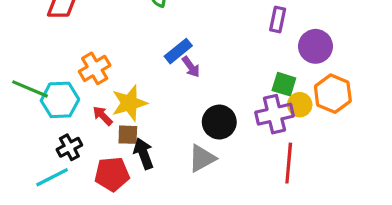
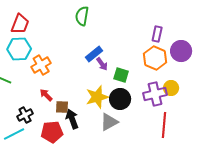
green square: (284, 84) -> (121, 75), moved
orange hexagon: (333, 94) -> (155, 58), moved
cyan hexagon: (60, 100) -> (19, 49), moved
yellow star: (129, 103) -> (97, 97), moved

